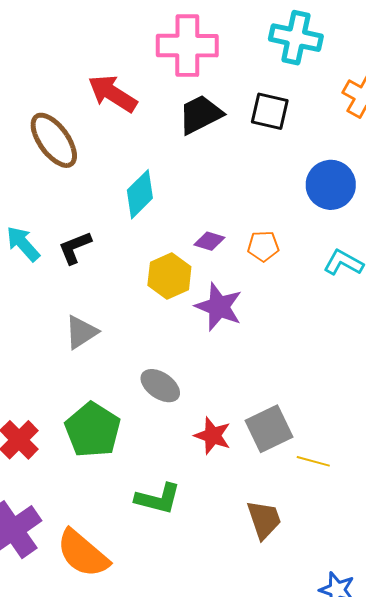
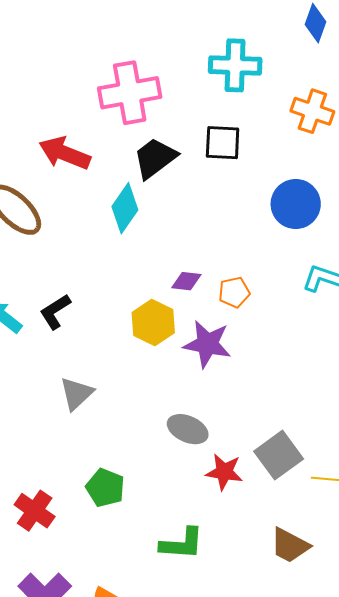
cyan diamond: (140, 194) -> (125, 208), moved
orange pentagon: (263, 246) -> (234, 292), moved
gray ellipse: (160, 386) -> (188, 429), moved
green pentagon: (93, 430) -> (105, 488), size x0.7
brown trapezoid: (264, 520) -> (290, 545), turned 147

